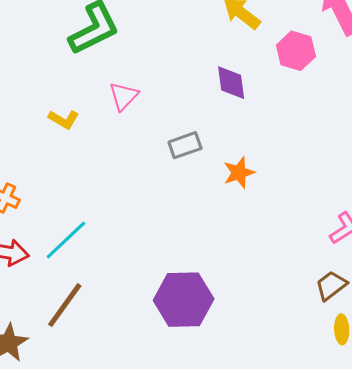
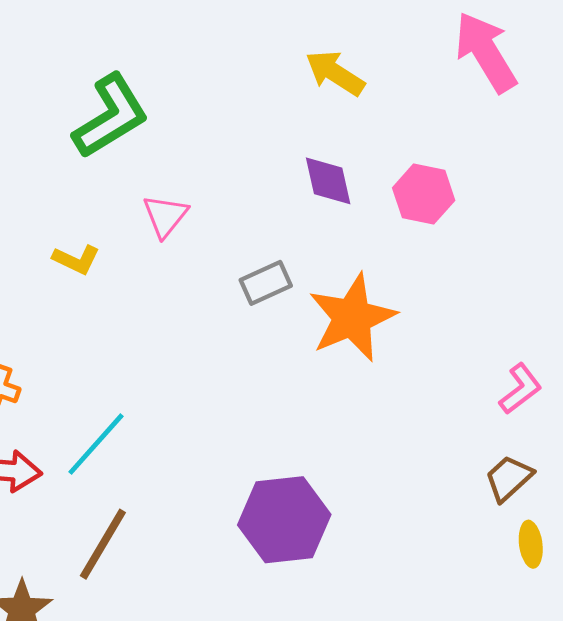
pink hexagon: (296, 51) -> (424, 194), moved
orange star: (239, 173) -> (352, 318), size x1.8

